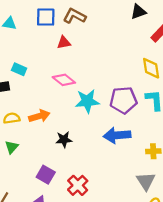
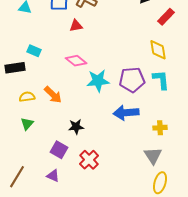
orange arrow: (39, 116) -> (53, 95), turned 60
black star: (64, 140) -> (76, 127), moved

